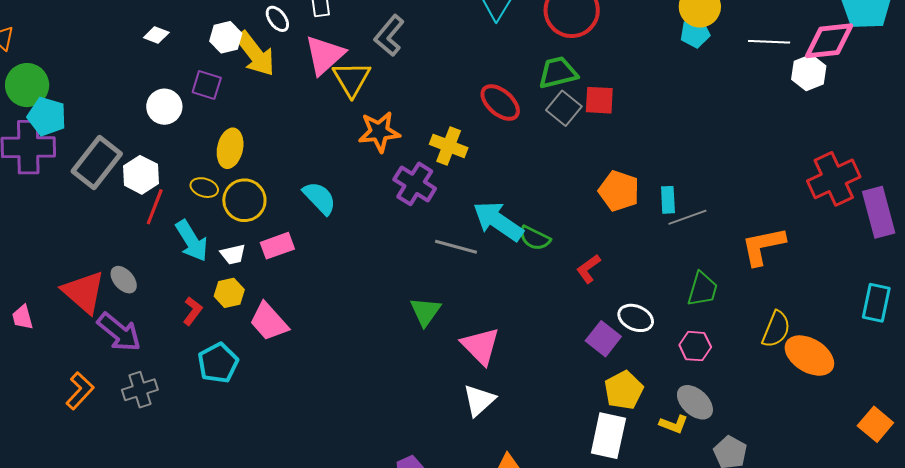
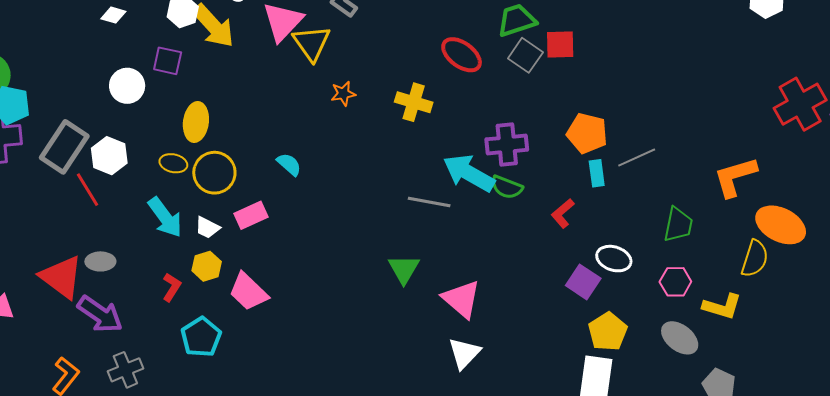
orange star: (379, 132) -> (343, 94), size x0.6
purple cross: (415, 184) -> (507, 145), moved, turned -33
cyan semicircle: (320, 198) -> (289, 164), size x0.7
cyan rectangle: (668, 200) -> (597, 173), moved
red line: (155, 207) -> (88, 190), moved, turned -48
gray line: (687, 217) -> (637, 158), moved
white trapezoid: (233, 254) -> (207, 228), turned 44
gray ellipse: (124, 280) -> (100, 261), turned -44
orange ellipse: (809, 356) -> (781, 225), moved
yellow L-shape: (674, 424) -> (722, 307), moved, size x1.4

